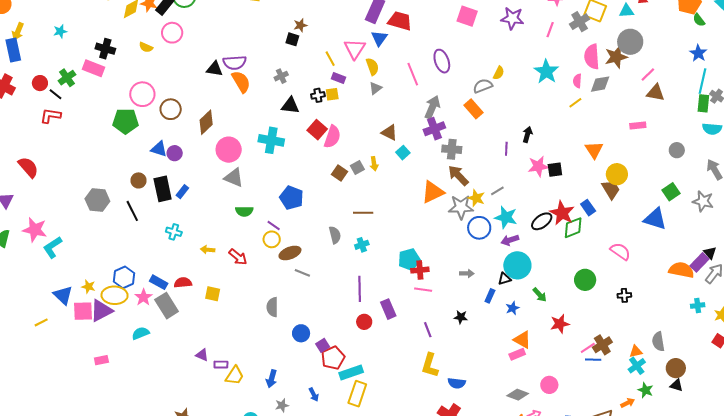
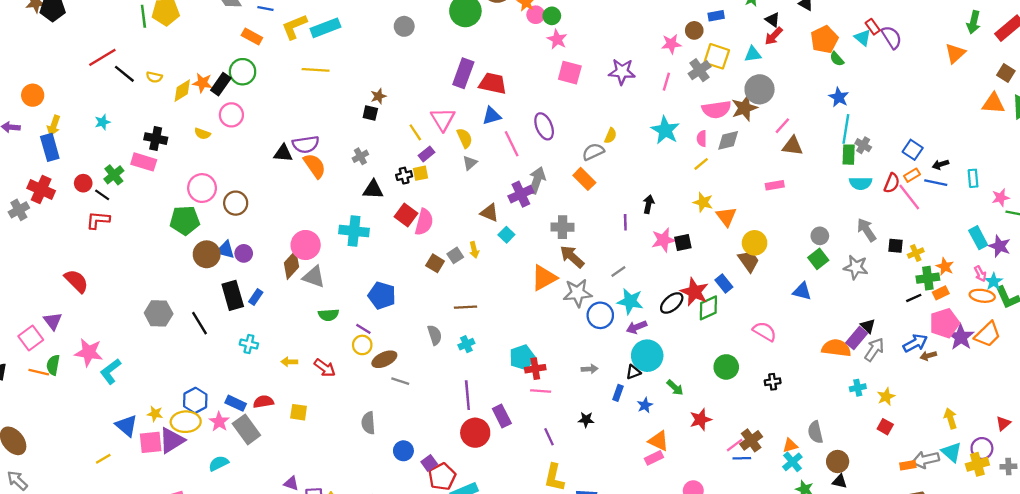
blue triangle: (379, 38) -> (492, 116), moved, turned 42
pink semicircle: (592, 57) -> (716, 109), turned -90
purple rectangle: (338, 78) -> (426, 154), turned -56
brown diamond: (206, 122) -> (291, 265), moved
purple cross: (434, 129) -> (521, 194), moved
gray circle: (677, 150) -> (820, 236), moved
brown circle: (138, 180) -> (207, 254), moved, size x1.5
yellow star: (476, 198) -> (703, 202), moved
blue triangle: (655, 219) -> (802, 291), size x0.7
red circle: (364, 322) -> (475, 433), size x1.6

